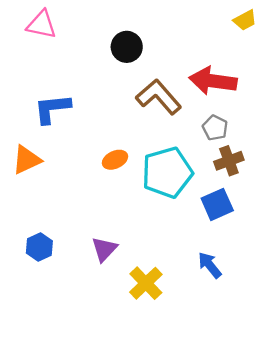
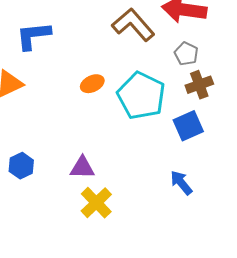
cyan pentagon: (167, 172) -> (141, 96), turned -30
purple triangle: (104, 249) -> (82, 168), turned 48
yellow cross: (146, 283) -> (96, 203), moved

